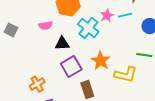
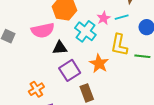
pink semicircle: (46, 25) -> (43, 30), size x1.6
yellow L-shape: (126, 75) -> (119, 45), moved, turned 90

